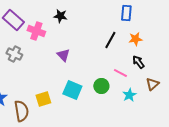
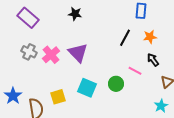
pink cross: (36, 31) -> (51, 55), moved, turned 30
purple triangle: (63, 55) -> (78, 53), size x1.5
cyan star: (129, 95) -> (161, 106), moved

